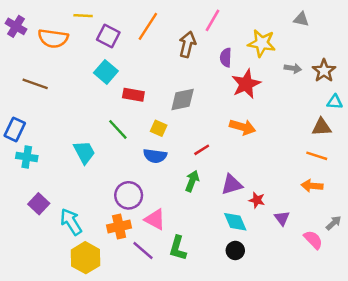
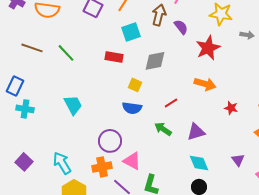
purple semicircle: (226, 58) -> (181, 27), moved, turned 140
cyan square: (106, 72) -> (131, 32), moved, turned 30
green line: (118, 129) -> (66, 53), moved
green arrow: (192, 181) -> (163, 129), turned -78
red star: (257, 200) -> (231, 108), moved
purple square: (39, 204) -> (24, 162), moved

